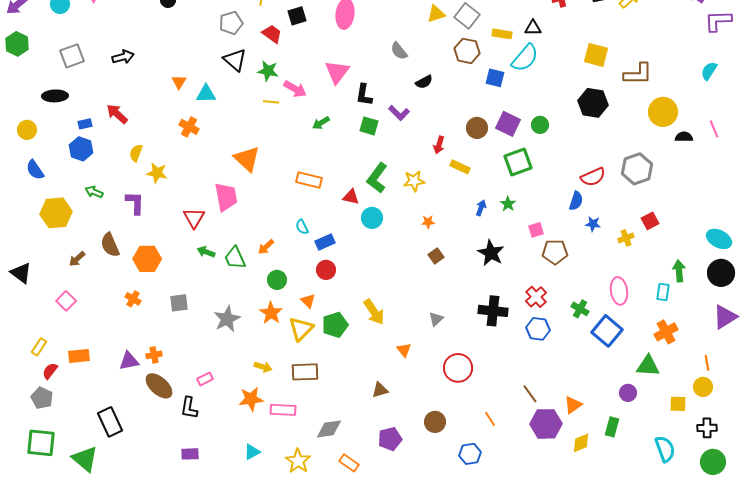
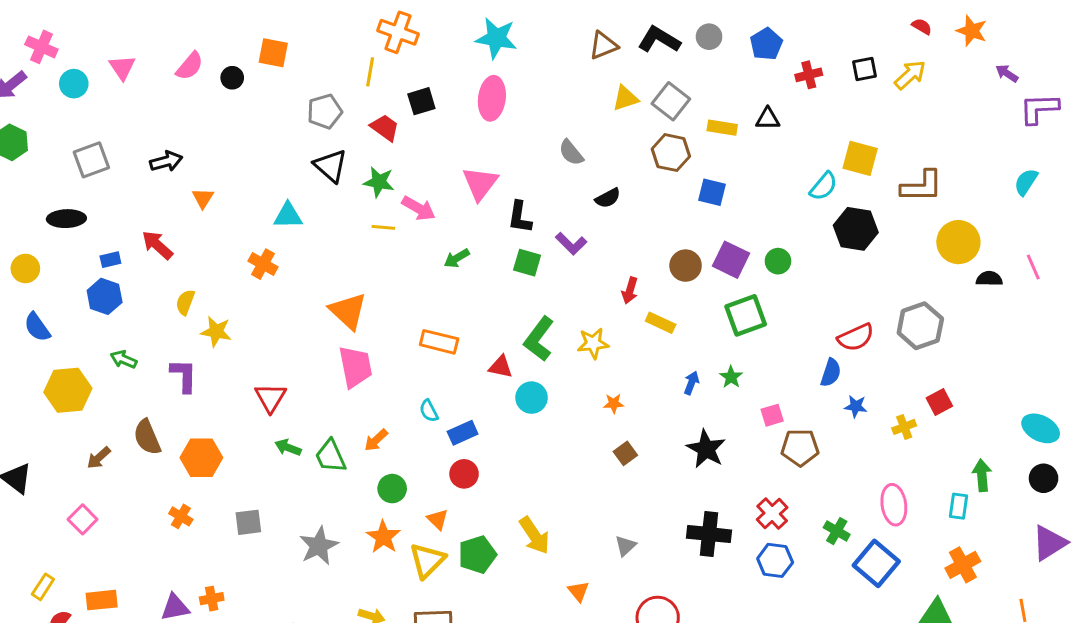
cyan semicircle: (525, 58) -> (823, 186), moved, size x0.7
orange triangle: (179, 82) -> (203, 198), moved
pink trapezoid: (226, 197) -> (355, 367), moved
black circle: (721, 273) -> (1044, 478), size x0.7

